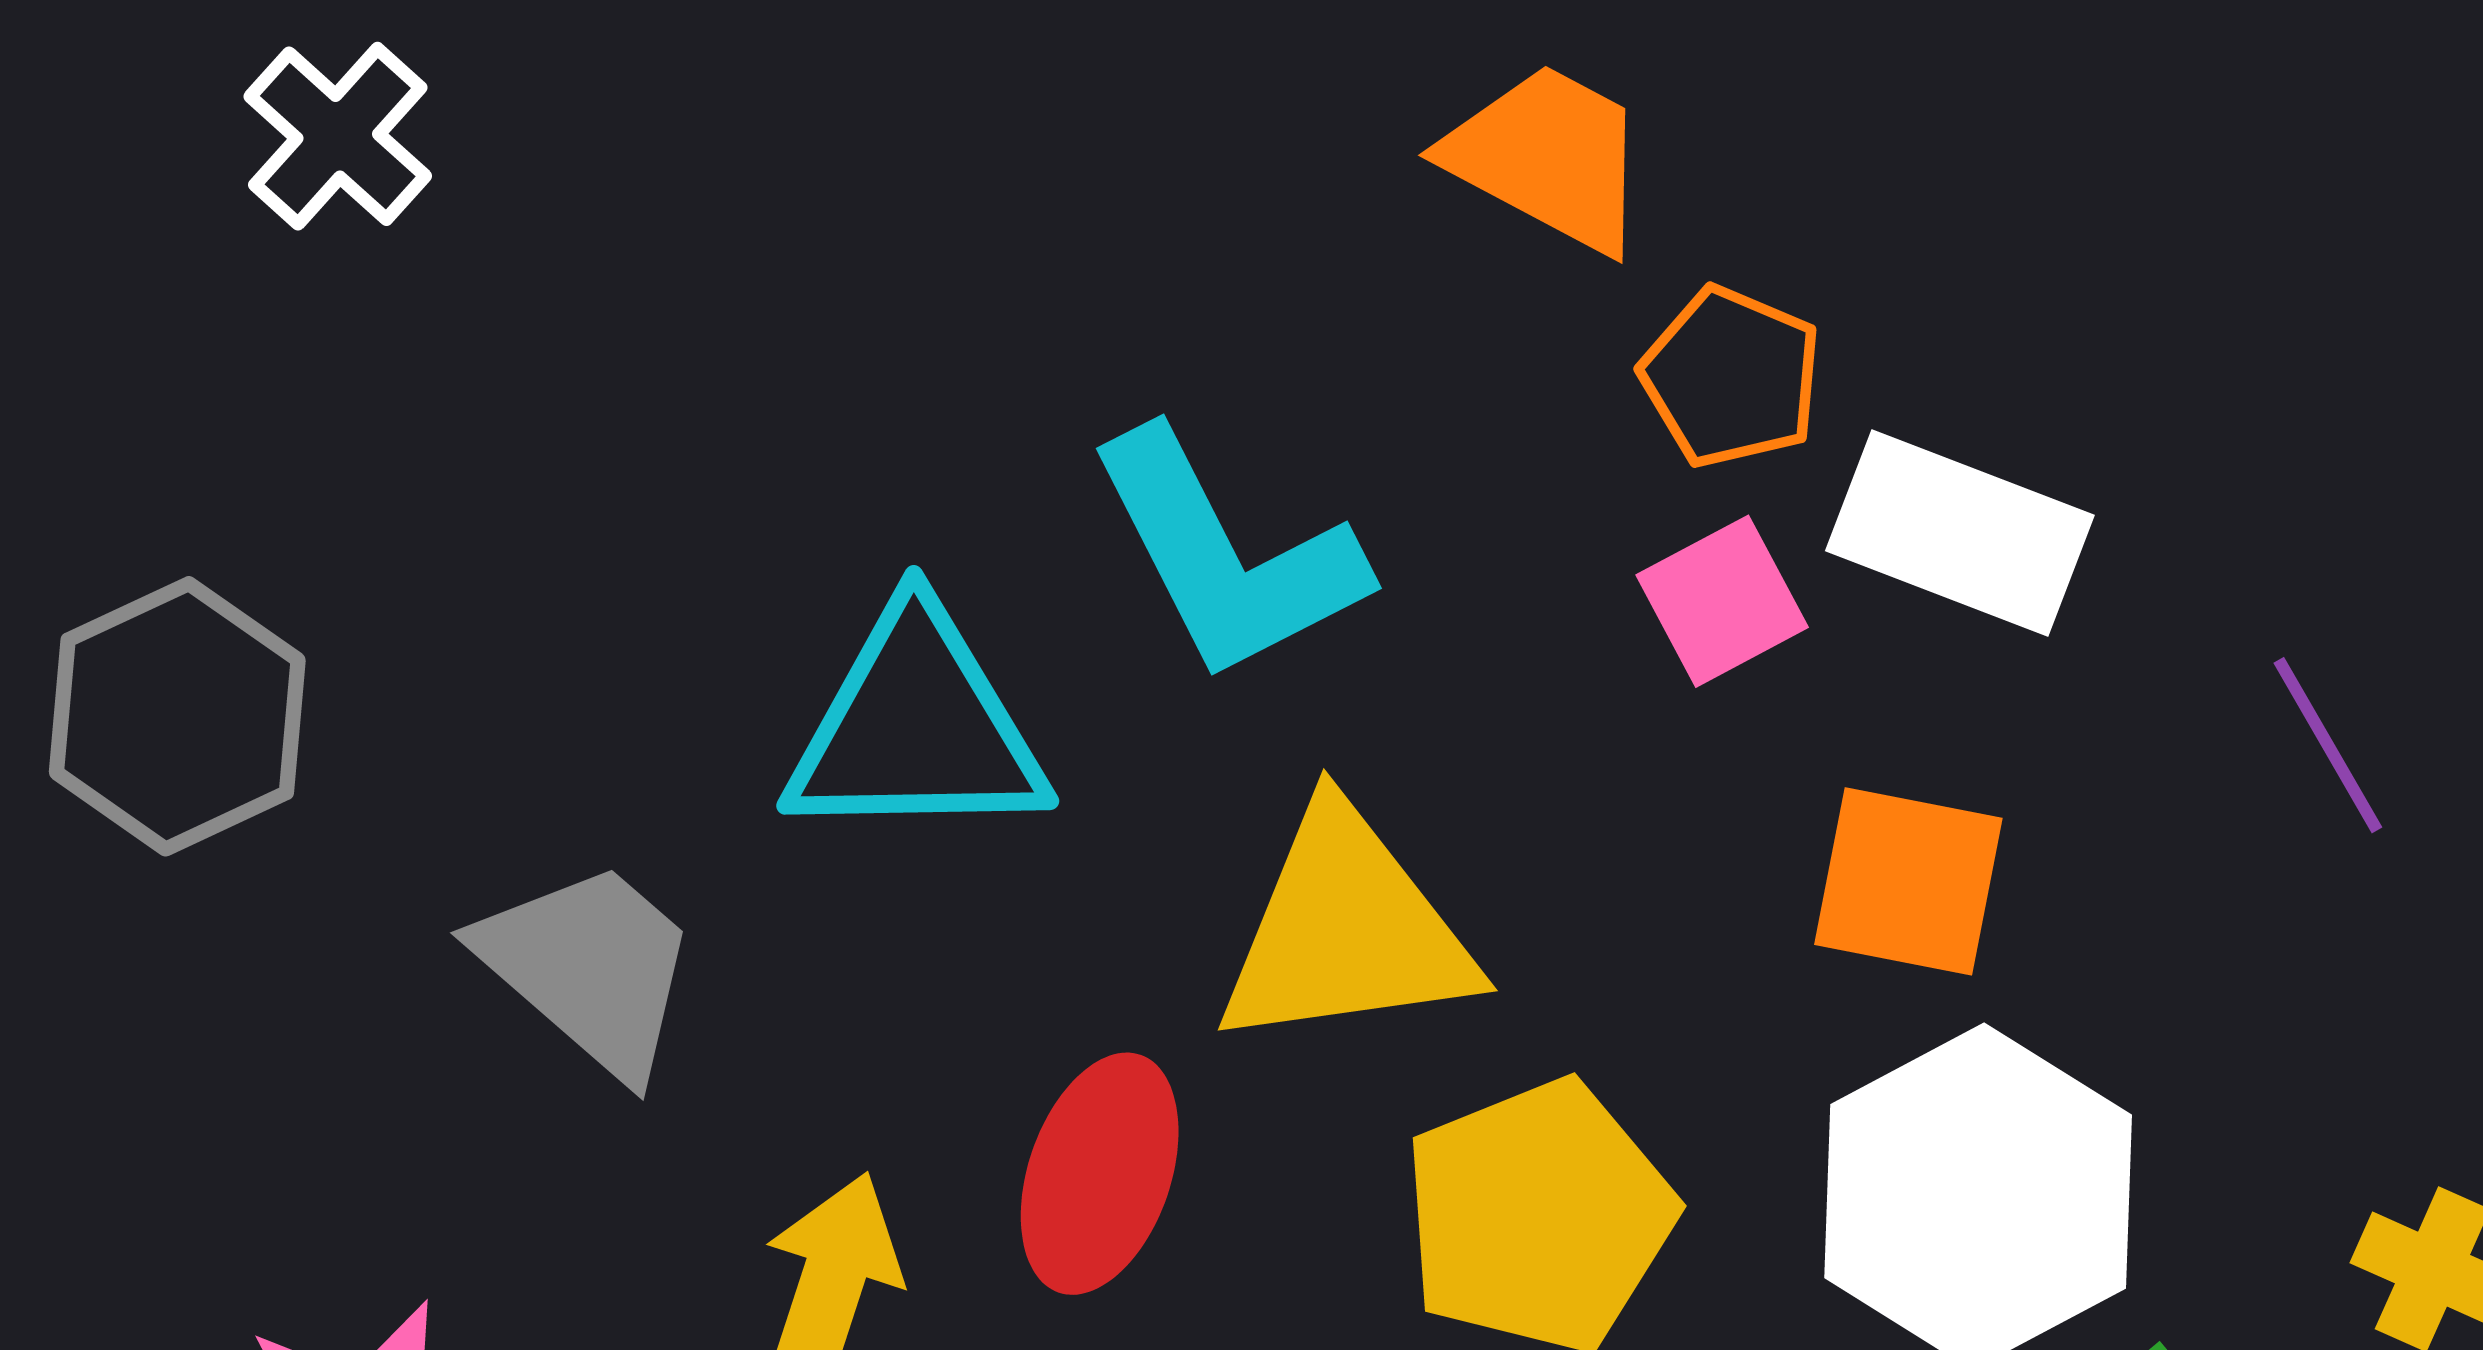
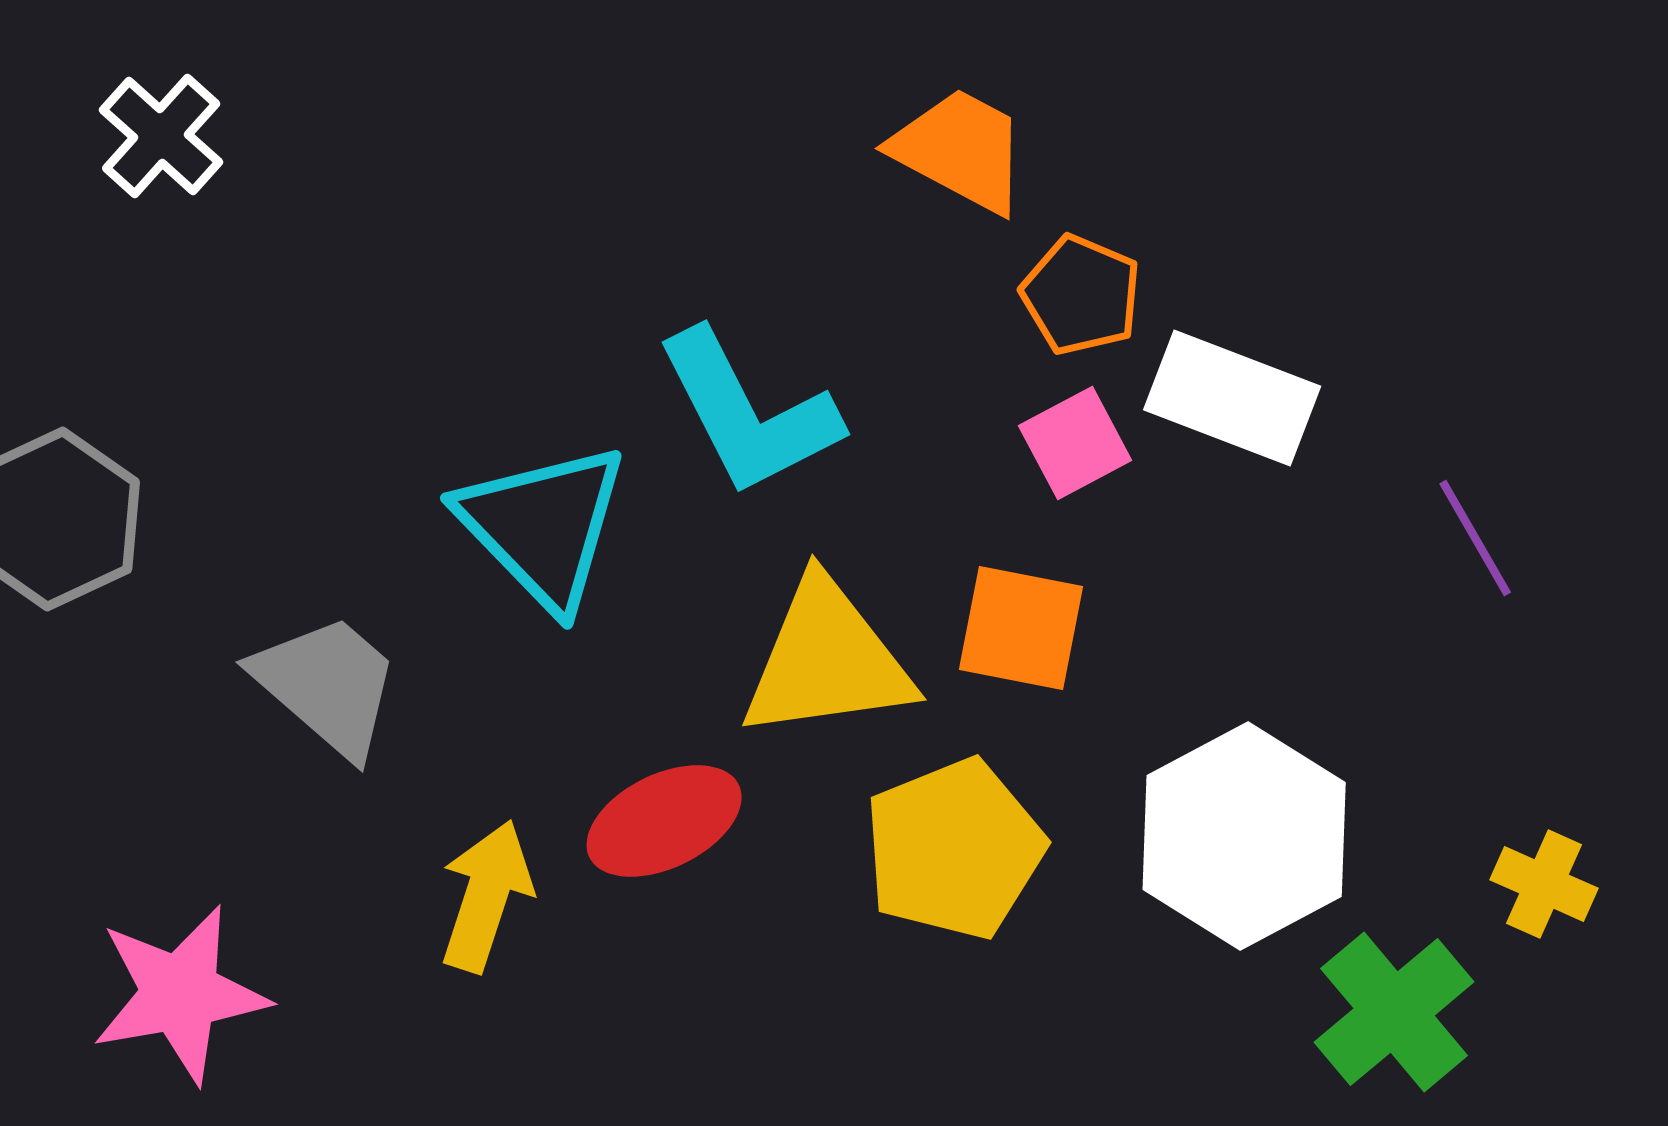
cyan triangle: (916, 727) -> (543, 526), turned 47
orange square: (1908, 881) -> (1021, 628), moved
red ellipse: (1100, 1174) -> (664, 821), turned 45

